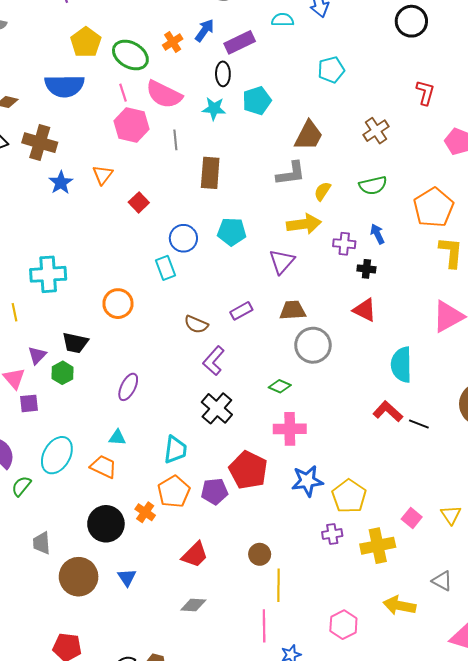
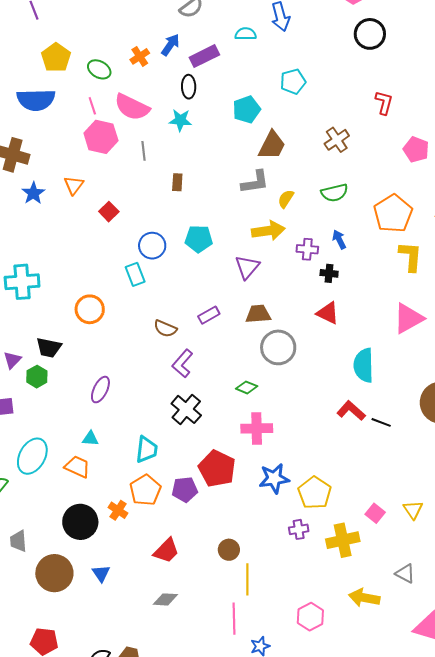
green ellipse: (130, 55) -> (99, 69), size x0.7
cyan pentagon: (257, 101) -> (247, 110), moved
brown rectangle: (210, 173) -> (177, 182), size x0.6

